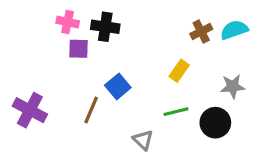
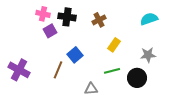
brown cross: (201, 31) -> (99, 20), moved
purple square: (79, 49) -> (50, 31), turned -32
gray triangle: (143, 140) -> (91, 89), turned -48

